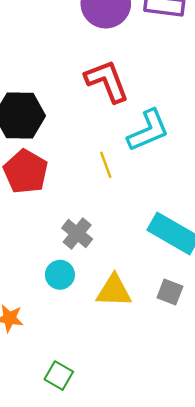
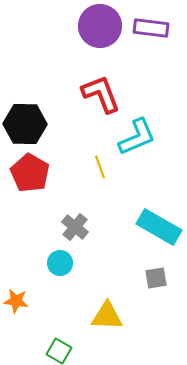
yellow triangle: (114, 291) -> (107, 316), moved
gray square: (170, 292) -> (156, 278), turned -30

